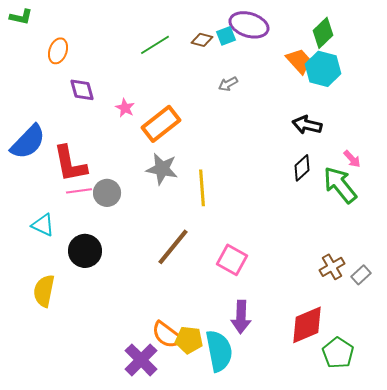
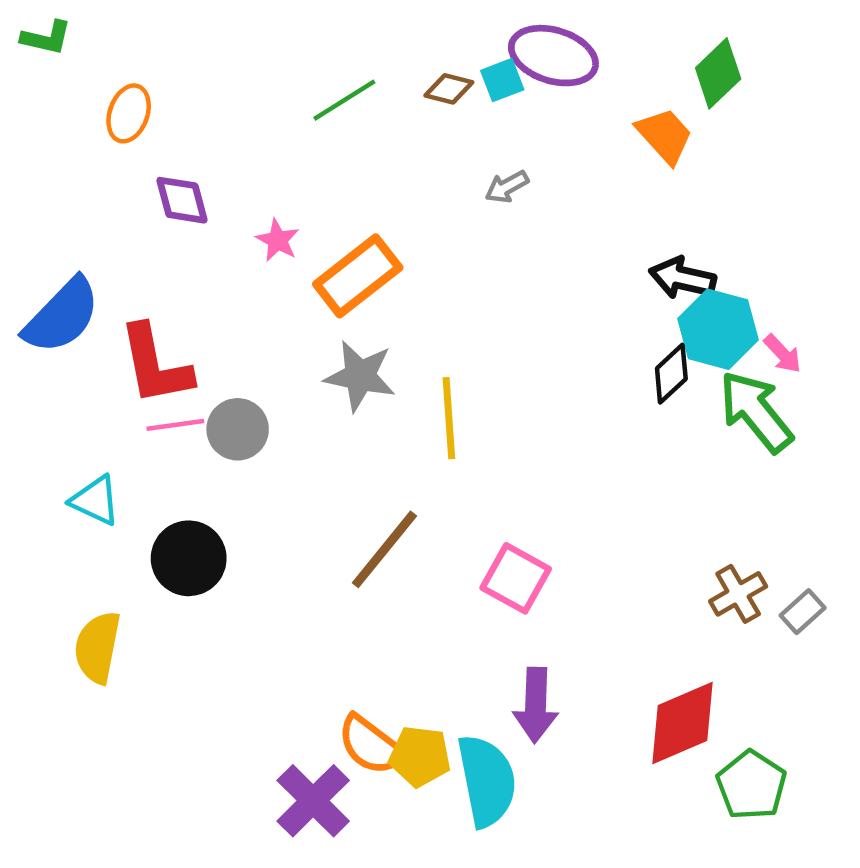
cyan hexagon: (323, 69) -> (718, 329), moved

